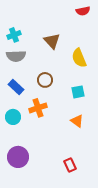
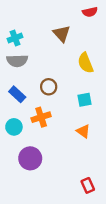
brown triangle: (52, 41) -> (62, 34), moved
purple circle: (18, 157) -> (30, 158), moved
red rectangle: (70, 165) -> (88, 185), moved

